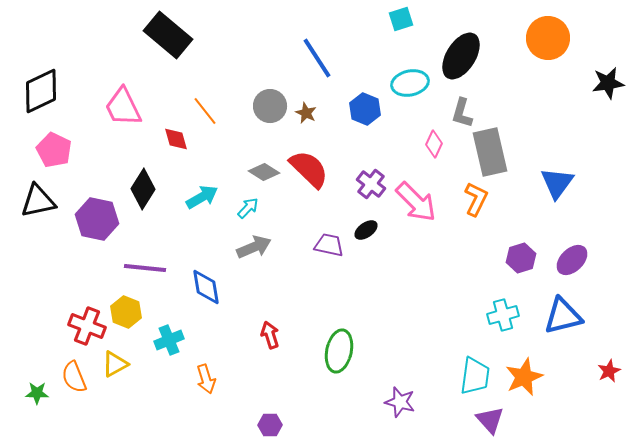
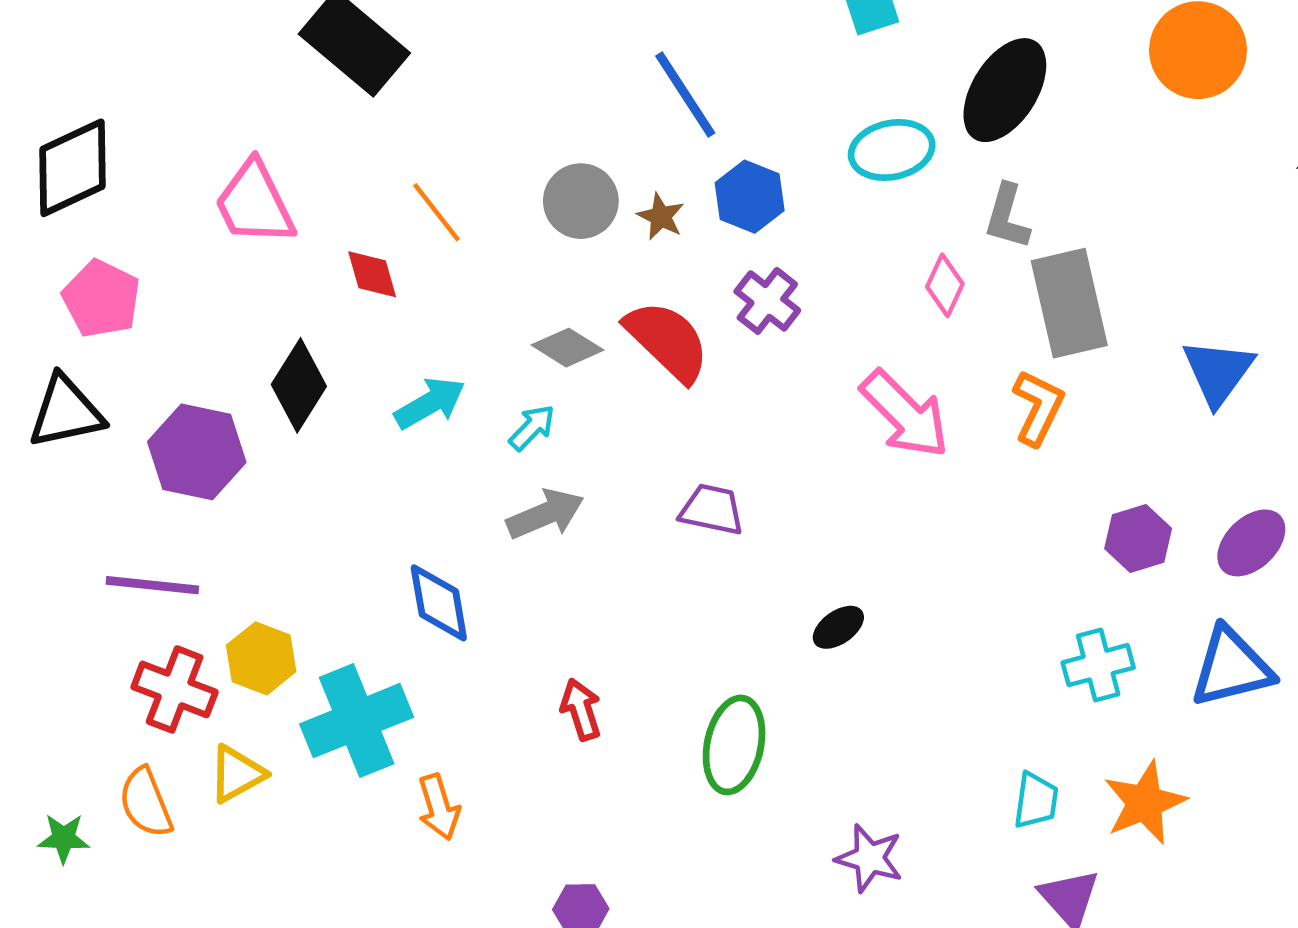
blue hexagon: (365, 109) -> (750, 197), moved
purple cross: (371, 184) -> (767, 301), moved
black ellipse: (366, 230) -> (838, 627), moved
purple line: (145, 268) -> (152, 585), moved
cyan cross: (169, 340) -> (357, 721), size x1.6
cyan trapezoid: (475, 376) -> (1036, 800), size x0.7

